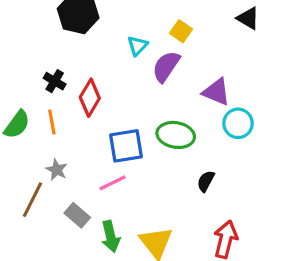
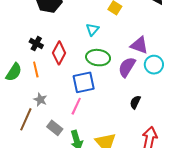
cyan triangle: (137, 46) -> (93, 29), moved
purple semicircle: (166, 66) -> (127, 67), moved
green ellipse: (176, 135) -> (98, 58), moved
pink line: (113, 183) -> (76, 106), turned -36

